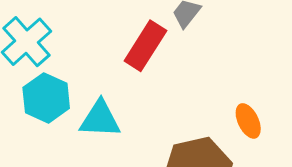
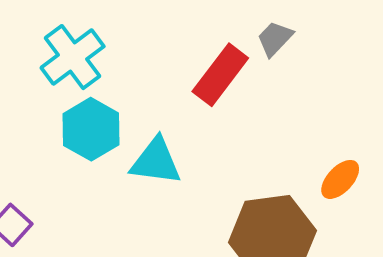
orange ellipse: (248, 121) -> (340, 179), turned 64

